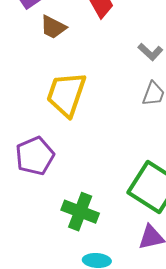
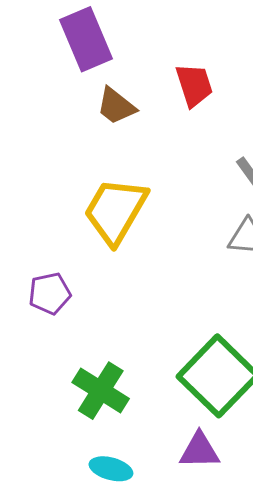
purple pentagon: (35, 156) -> (50, 293), size x0.7

